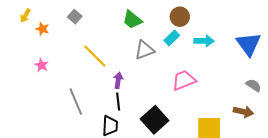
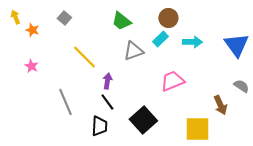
yellow arrow: (25, 16) -> (15, 17), turned 128
black line: (118, 102) -> (107, 102), turned -30
brown arrow: (243, 112) -> (220, 105), moved, turned 54

